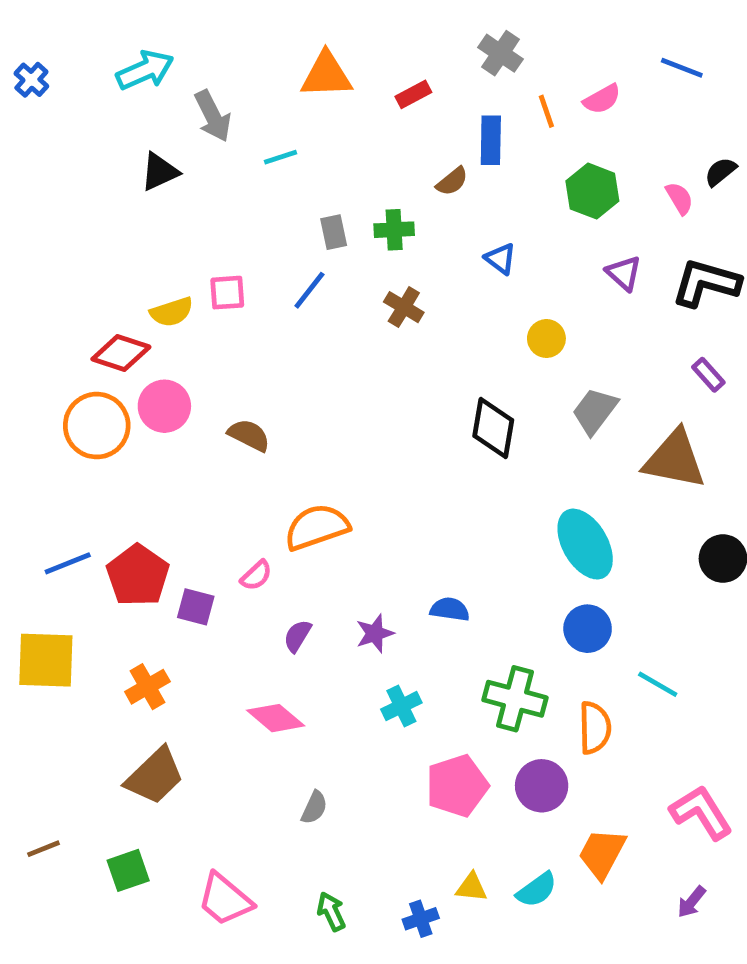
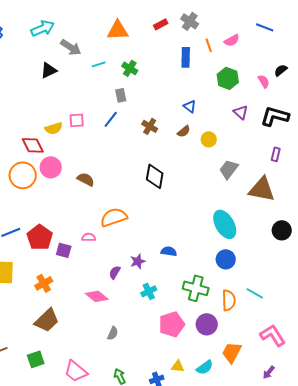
red rectangle: (413, 94) -> (161, 24), moved
gray arrow: (213, 116) -> (71, 47), turned -30
brown semicircle: (452, 181) -> (184, 131), moved
green cross: (394, 230) -> (130, 68), moved, turned 35
red diamond: (121, 353) -> (33, 145), turned 45
purple rectangle: (708, 375) -> (276, 154), turned 56
black diamond: (493, 428) -> (155, 176), moved
pink semicircle: (256, 575) -> (89, 237), turned -136
purple semicircle: (297, 636) -> (115, 272), moved
cyan line: (658, 684) -> (255, 293), moved

